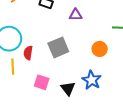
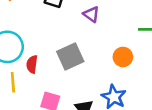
purple triangle: (76, 15) -> (91, 14), turned 40

